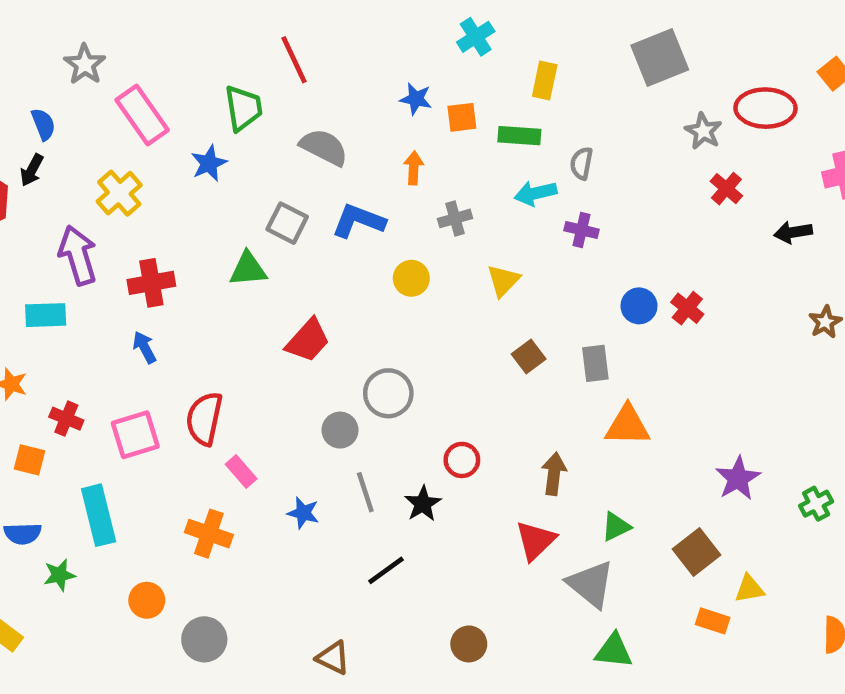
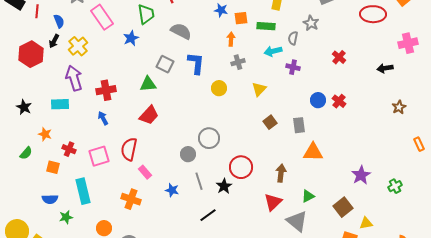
gray star: (703, 131) -> (311, 23), moved
orange arrow: (414, 168) -> (231, 39), moved
red cross: (726, 189) -> (339, 57), moved
yellow cross: (119, 193) -> (78, 46), moved
blue L-shape: (358, 221) -> (196, 63), turned 75
red trapezoid: (308, 340) -> (149, 115), moved
red circle: (462, 460) -> (241, 167), size x1.5

